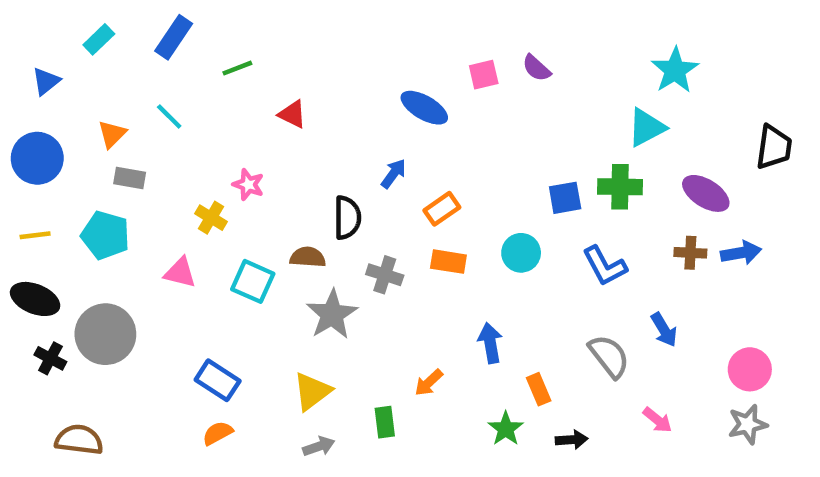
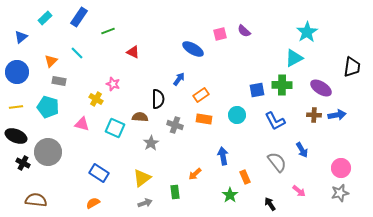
gray star: (332, 314) -> (151, 143), size x0.7
orange semicircle: (218, 433) -> (93, 203), moved
black arrow: (572, 440) -> (270, 204), moved, turned -120

